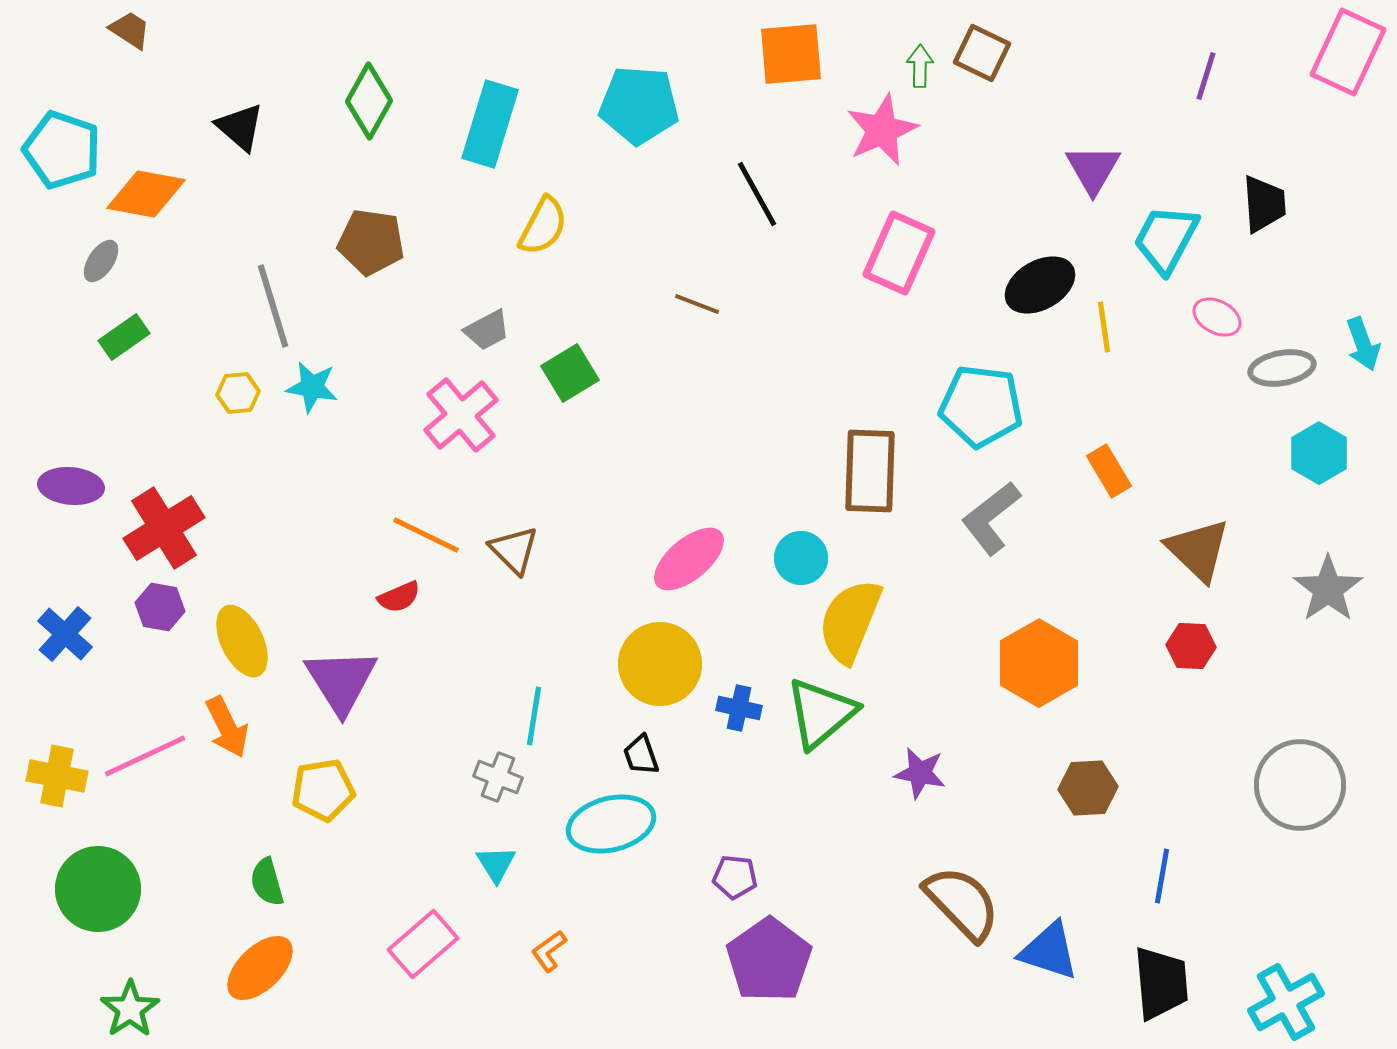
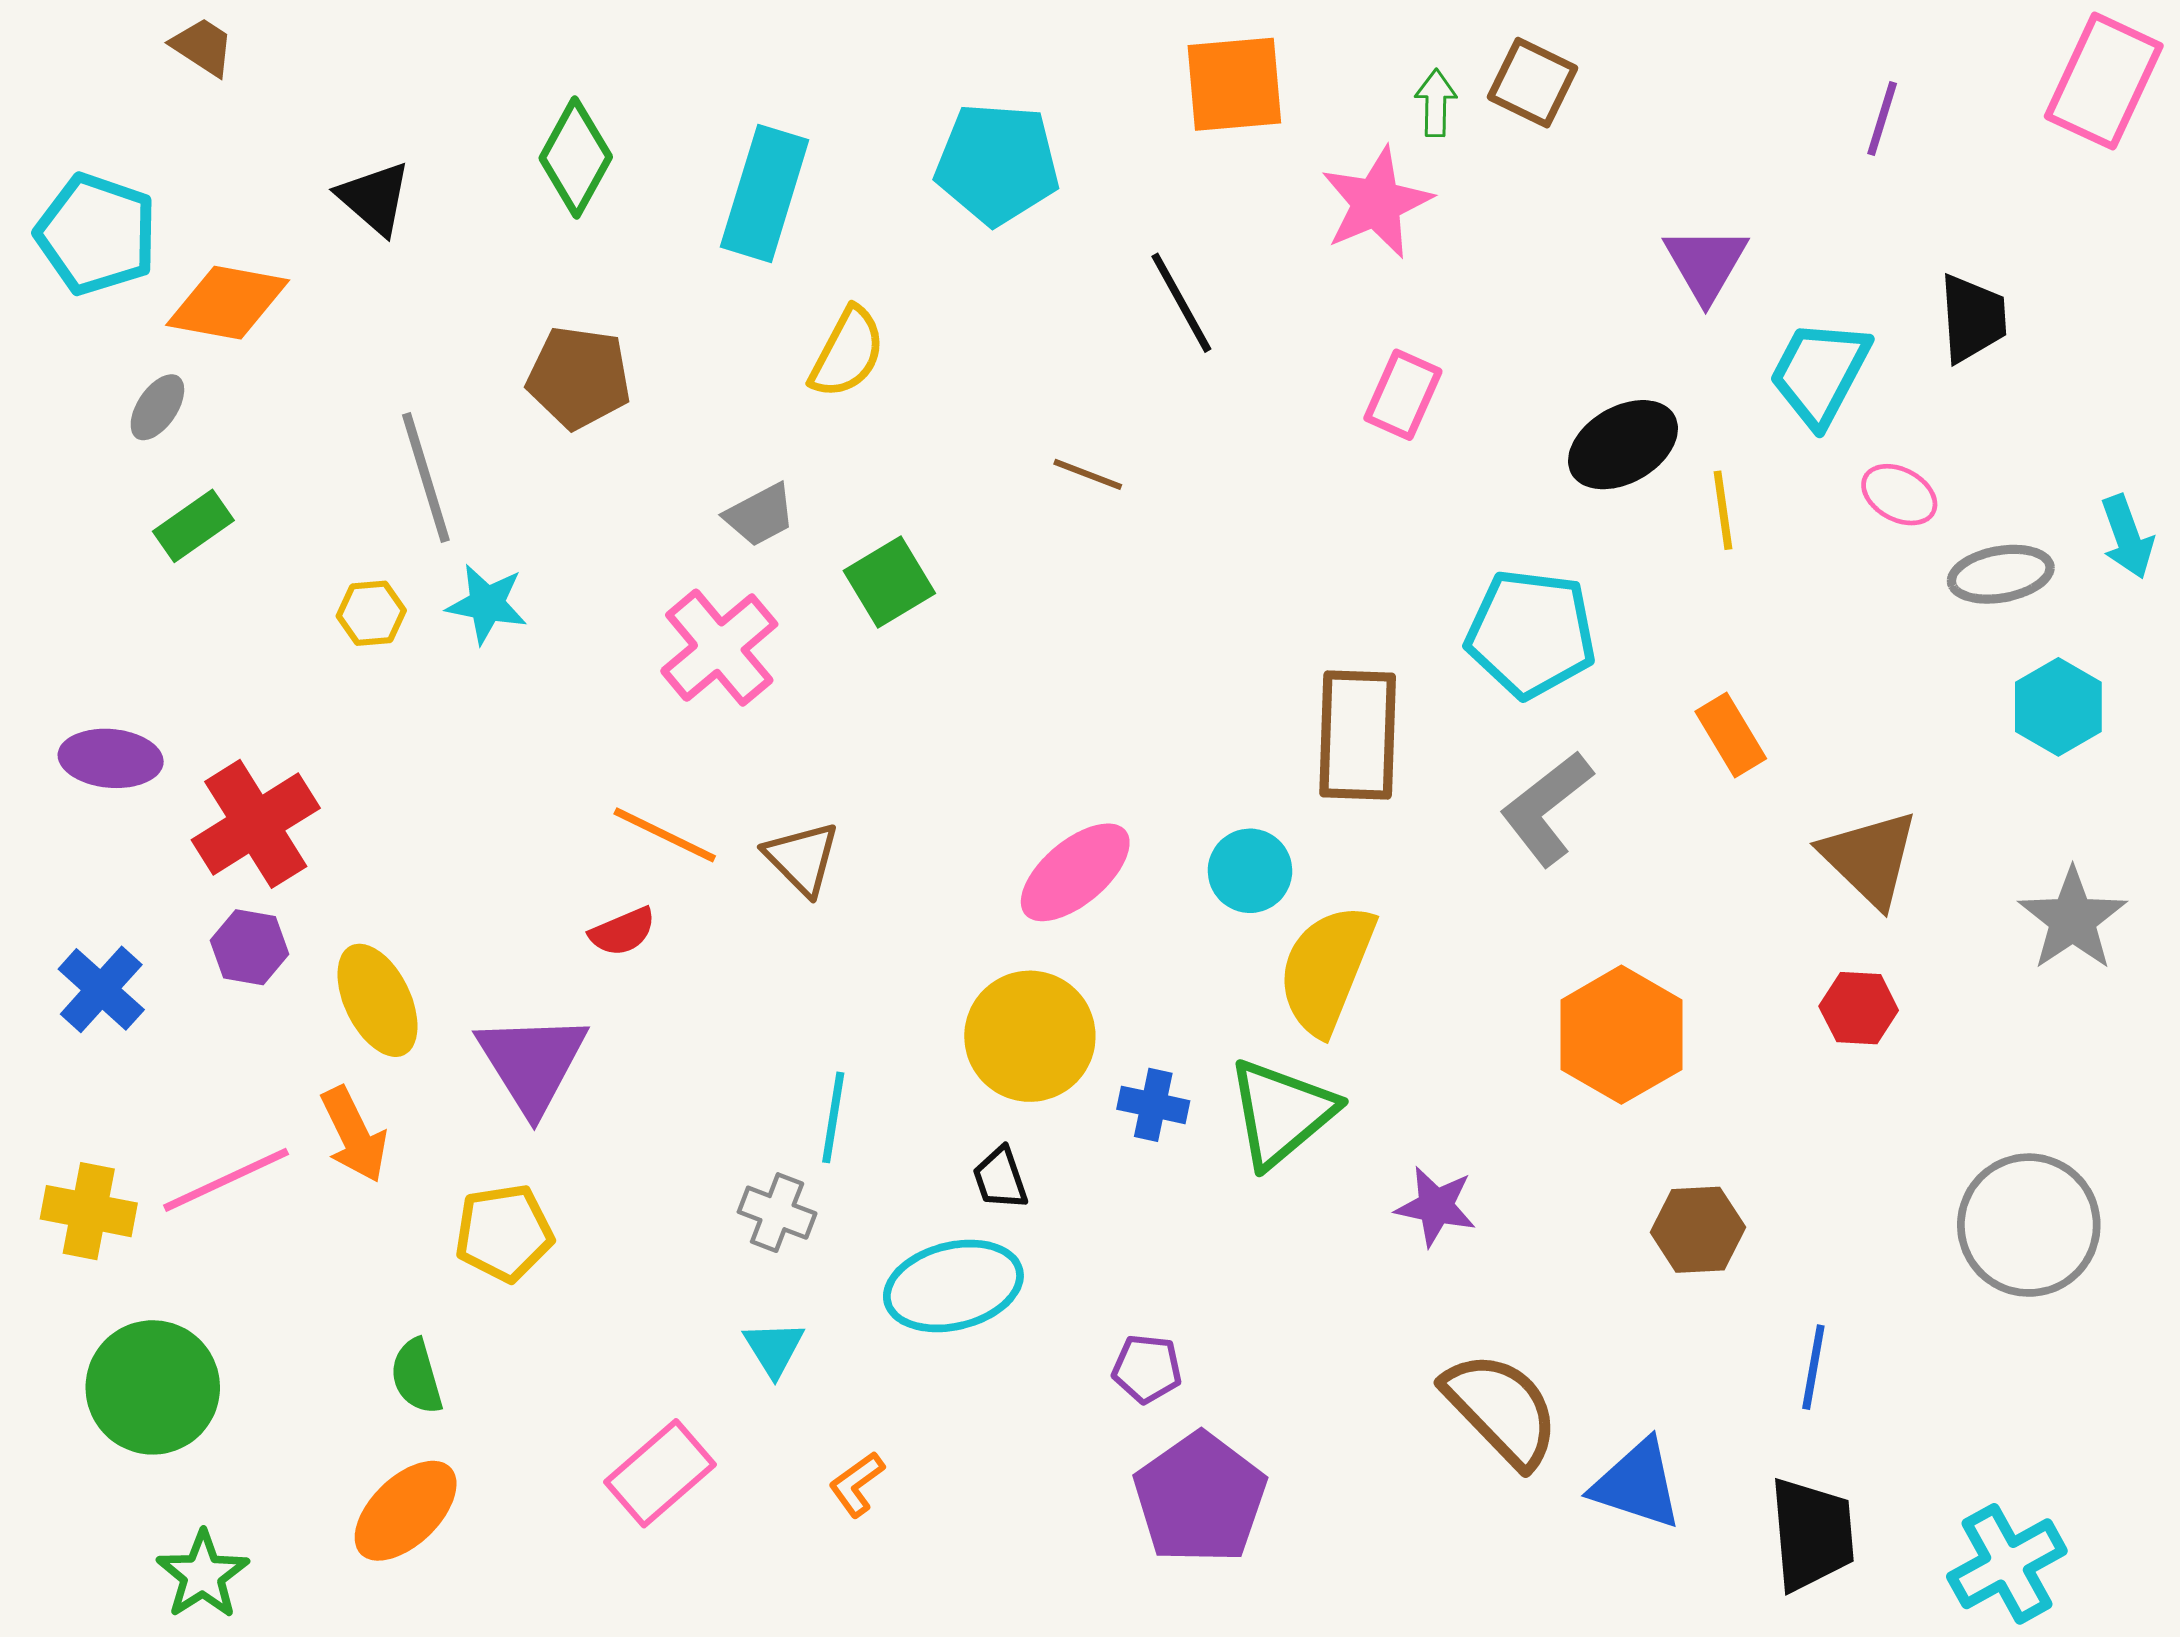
pink rectangle: (899, 253) -> (1403, 395), size x0.7

